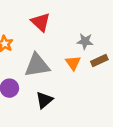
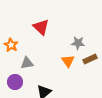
gray triangle: (37, 65) -> (27, 63), moved, size x0.6

